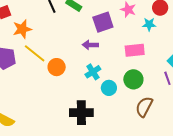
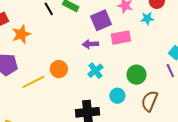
pink rectangle: (135, 50) -> (121, 38), moved
yellow line: (35, 53) -> (33, 82), moved, turned -60
cyan circle: (109, 88) -> (117, 96), moved

